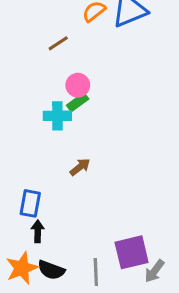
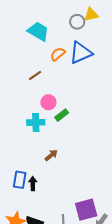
green rectangle: (78, 102) -> (62, 115), moved
black arrow: (38, 231) -> (33, 184), moved

